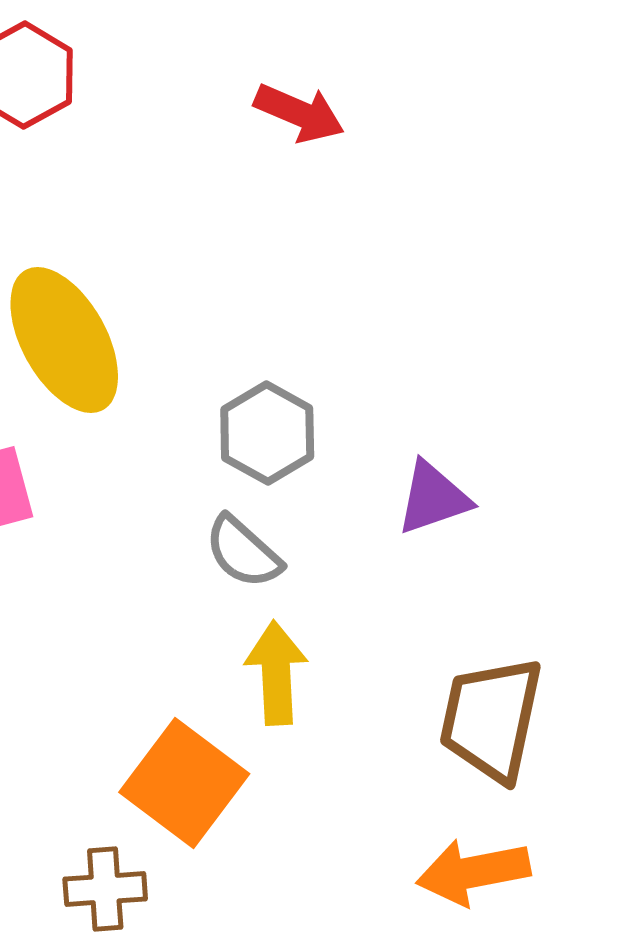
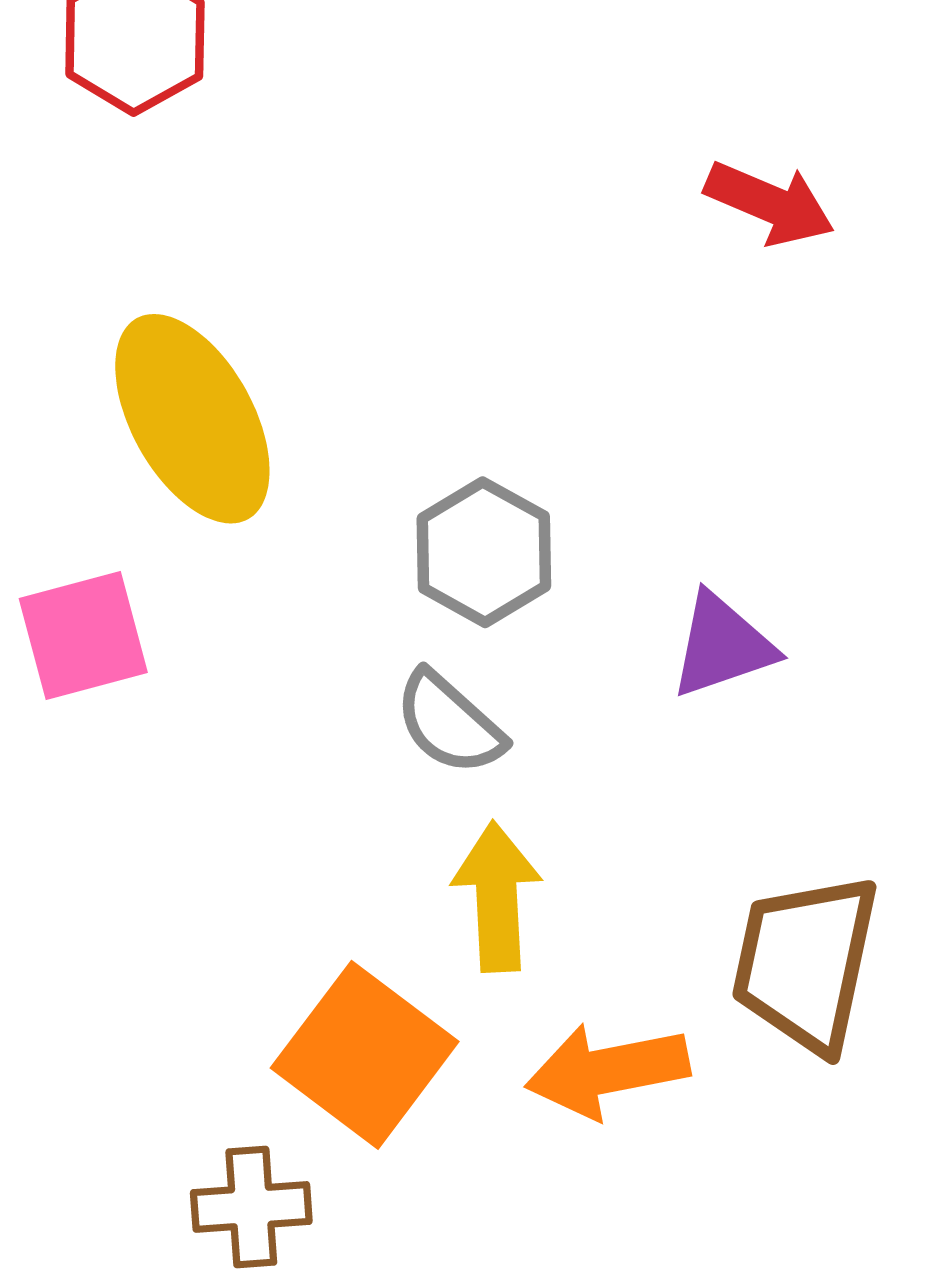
red arrow: (299, 113) -> (770, 203), moved
orange arrow: (473, 872) -> (607, 1071), moved

